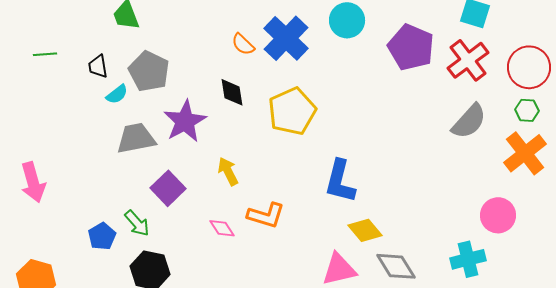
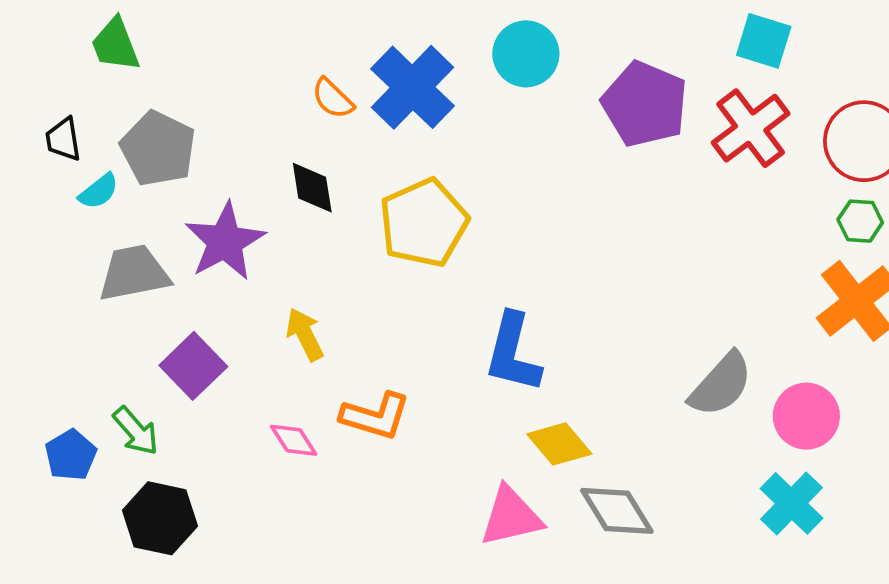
gray semicircle: (469, 121) -> (721, 385), moved
cyan cross: (468, 259) -> (791, 503), moved, turned -32

